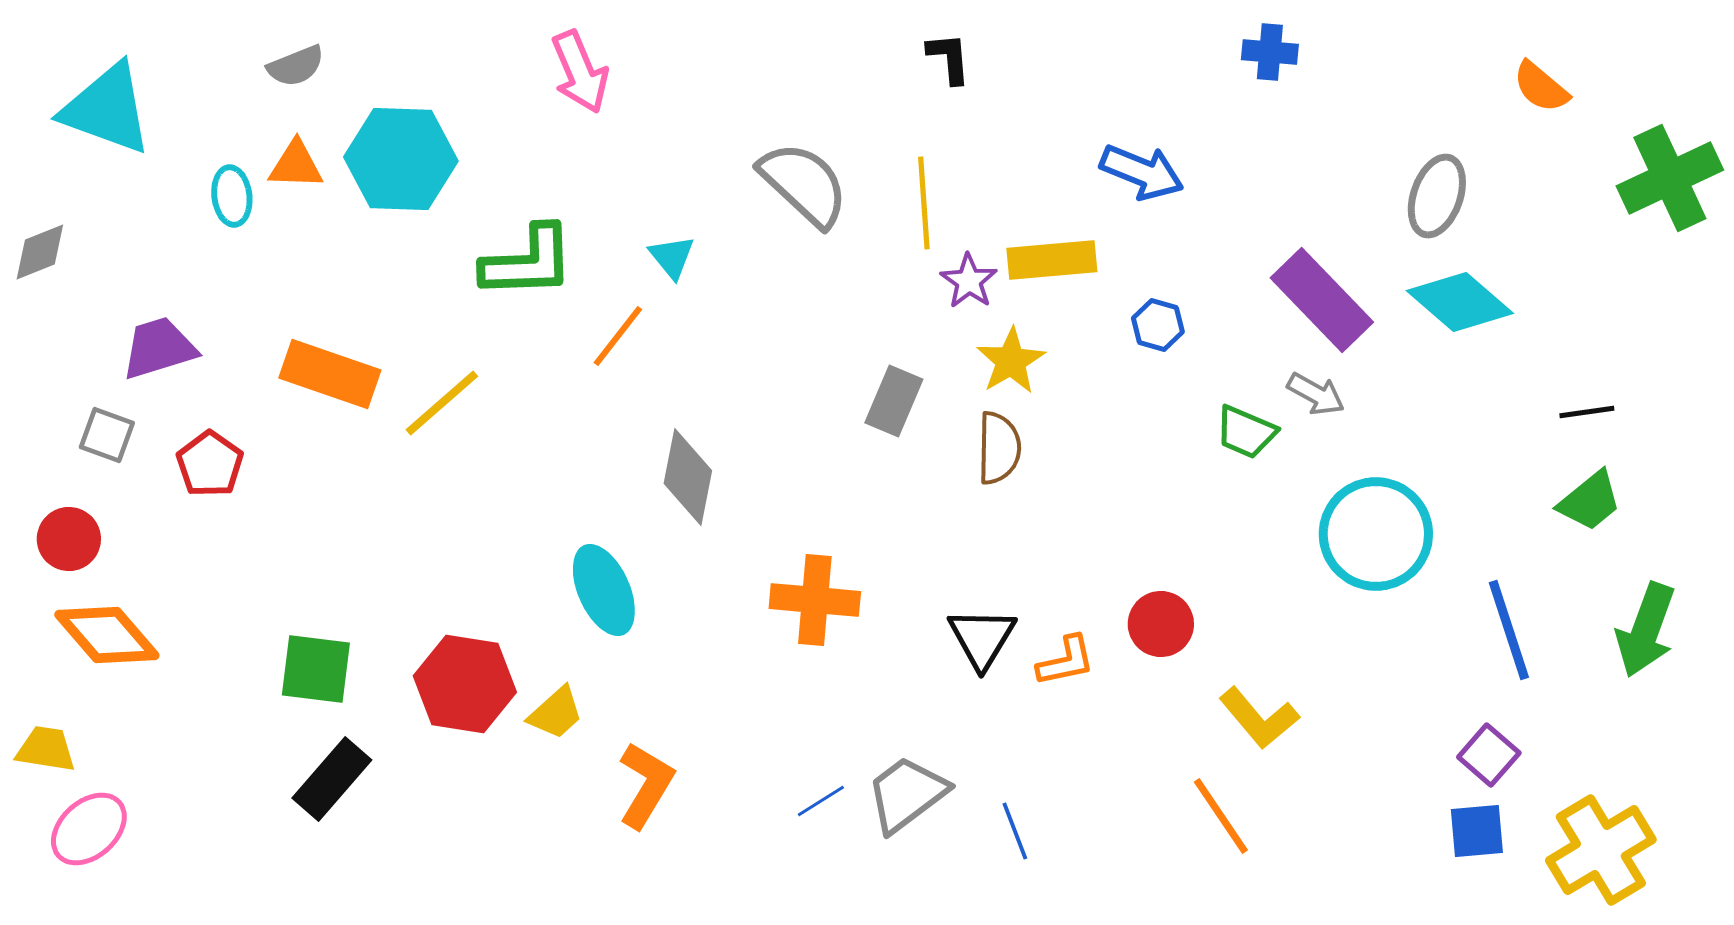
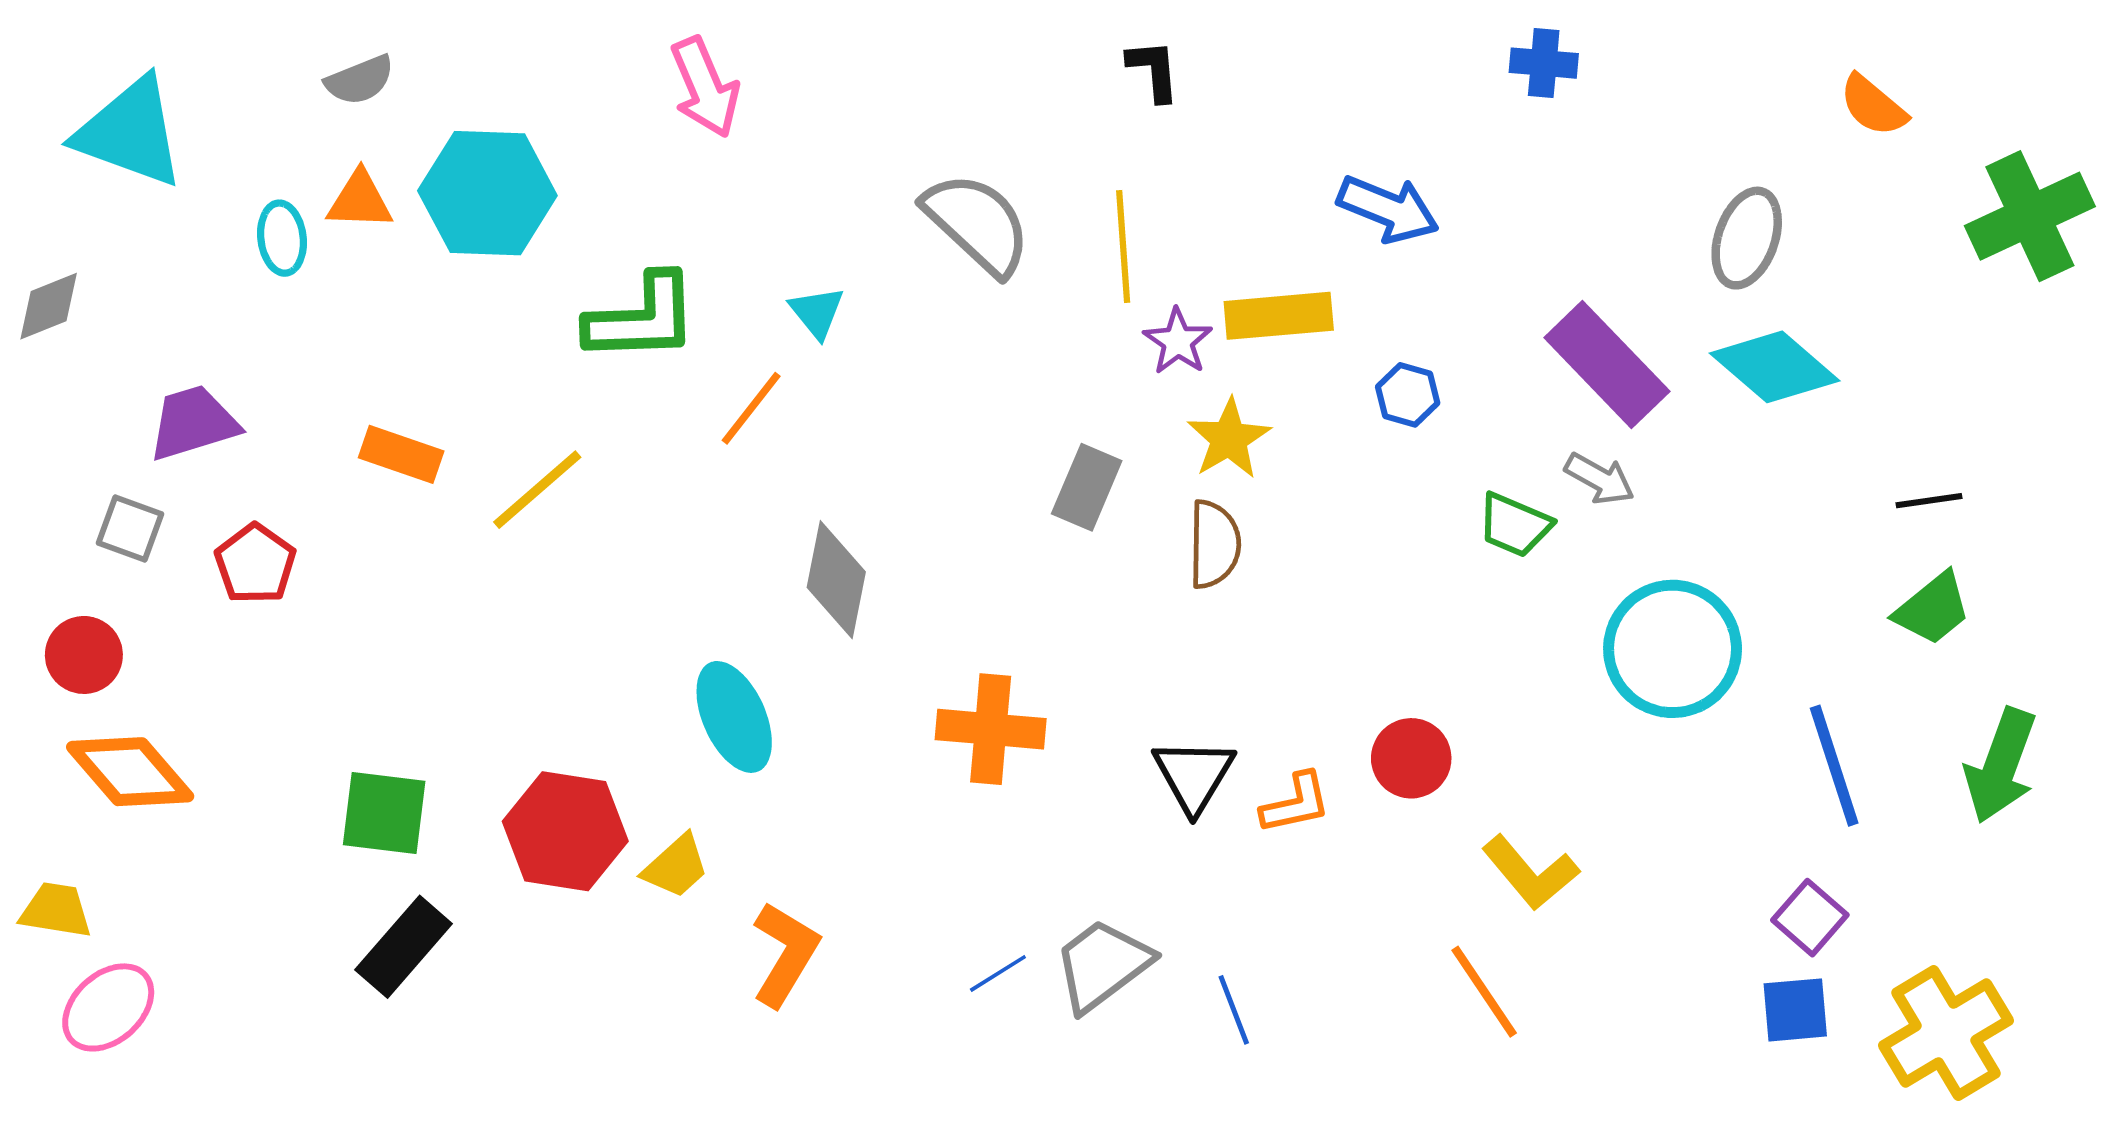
orange rectangle: (330, 374) -> (401, 454), size x0.7

